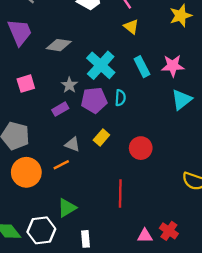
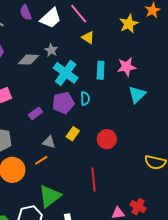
cyan rectangle: (142, 67) -> (101, 70), turned 36
gray star: (69, 85) -> (51, 50), moved
green triangle: (67, 208) -> (50, 196), size x1.4

